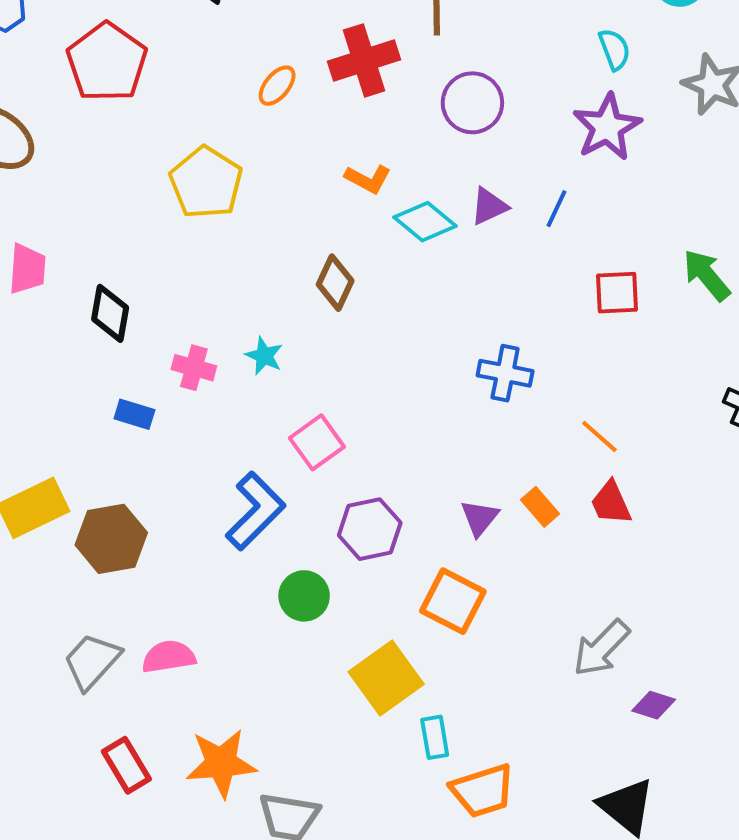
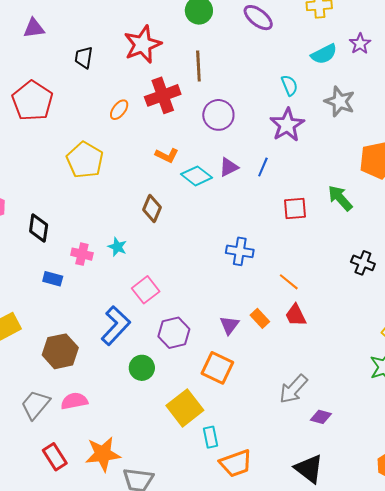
brown hexagon: (111, 539) -> (60, 351), moved

